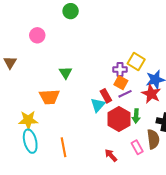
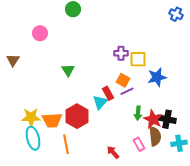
yellow square: (136, 62) -> (138, 59), turned -30
purple cross: (120, 70) -> (121, 53), moved
red star: (151, 94) -> (153, 119), moved
orange trapezoid: (49, 97) -> (52, 120), moved
red hexagon: (119, 119) -> (77, 116), moved

